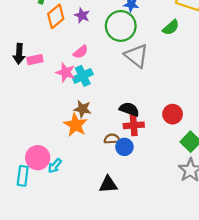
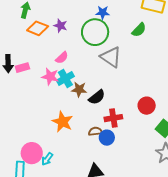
orange diamond: (56, 16) -> (38, 28), turned 65
brown star: (82, 109) -> (79, 89), moved
black semicircle: (129, 109) -> (97, 97), moved, turned 126

